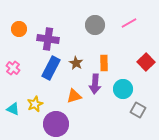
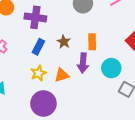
blue rectangle: (51, 68) -> (38, 47), size x0.7
yellow star: (35, 104) -> (38, 73), moved

